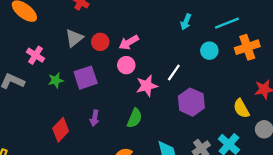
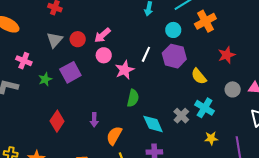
purple hexagon: (191, 102) -> (174, 56), moved
yellow semicircle: (241, 109) -> (199, 76), moved
purple arrow: (95, 118) -> (94, 120), moved
green semicircle: (135, 118) -> (133, 98), moved

